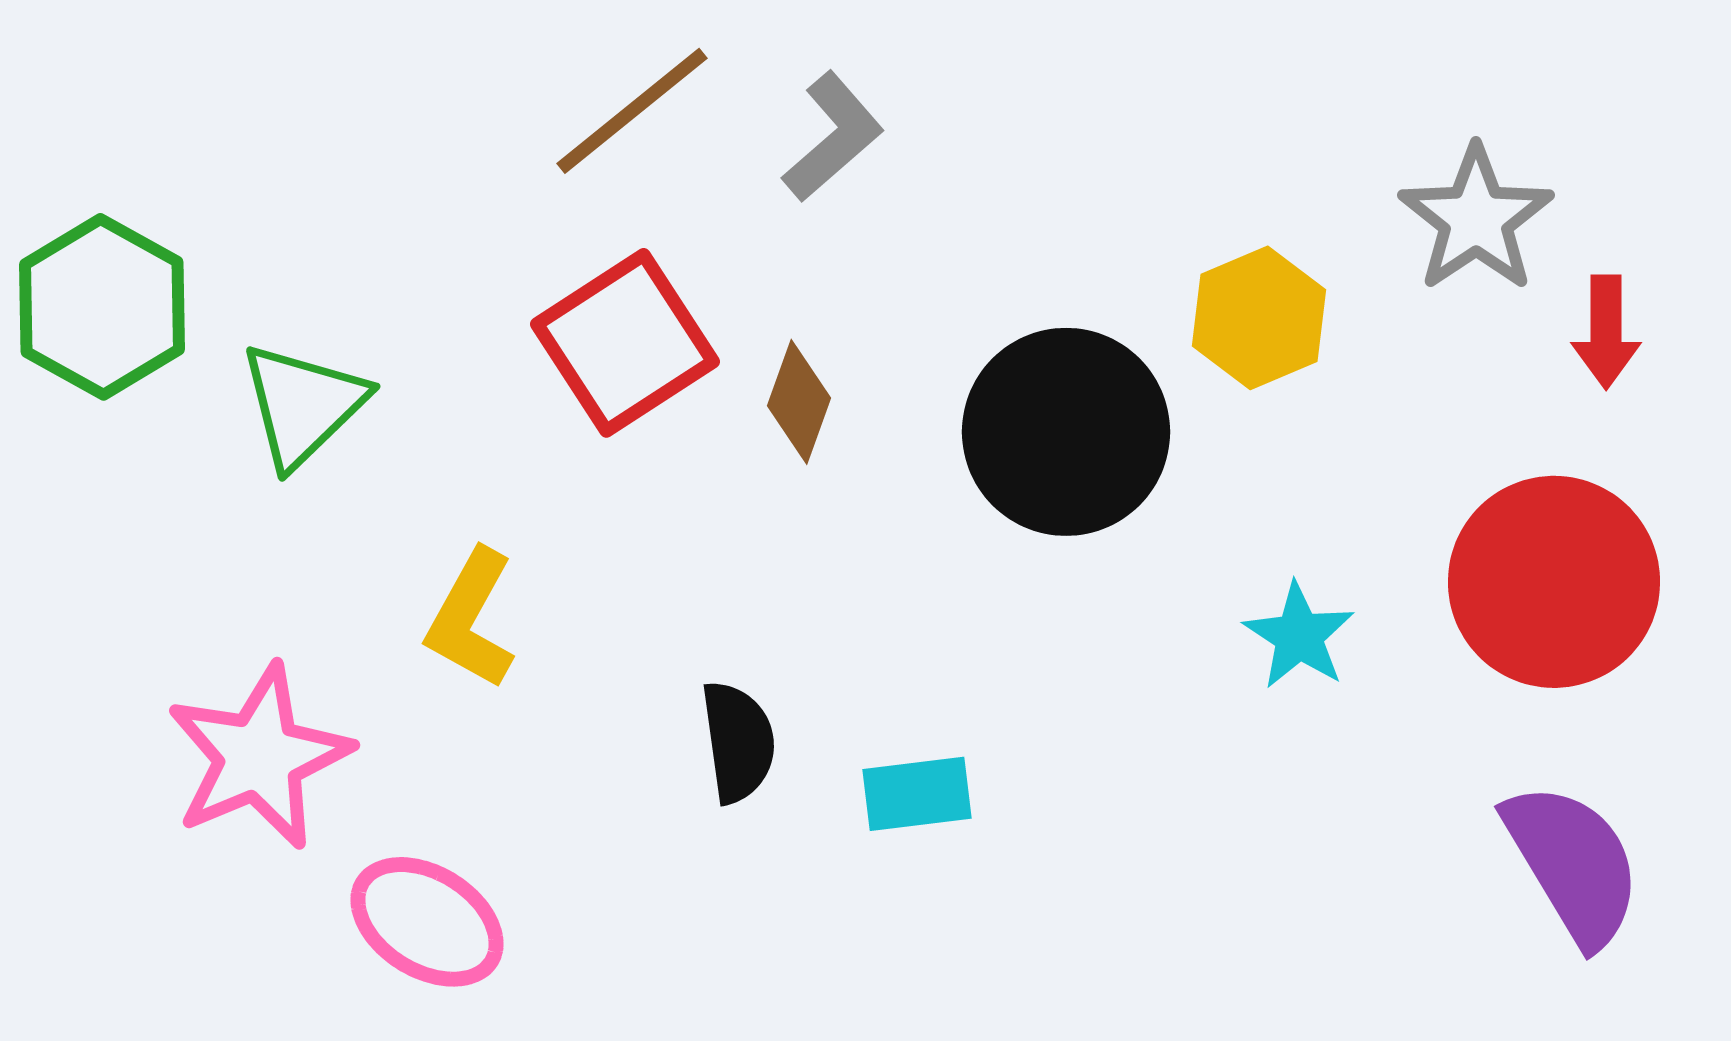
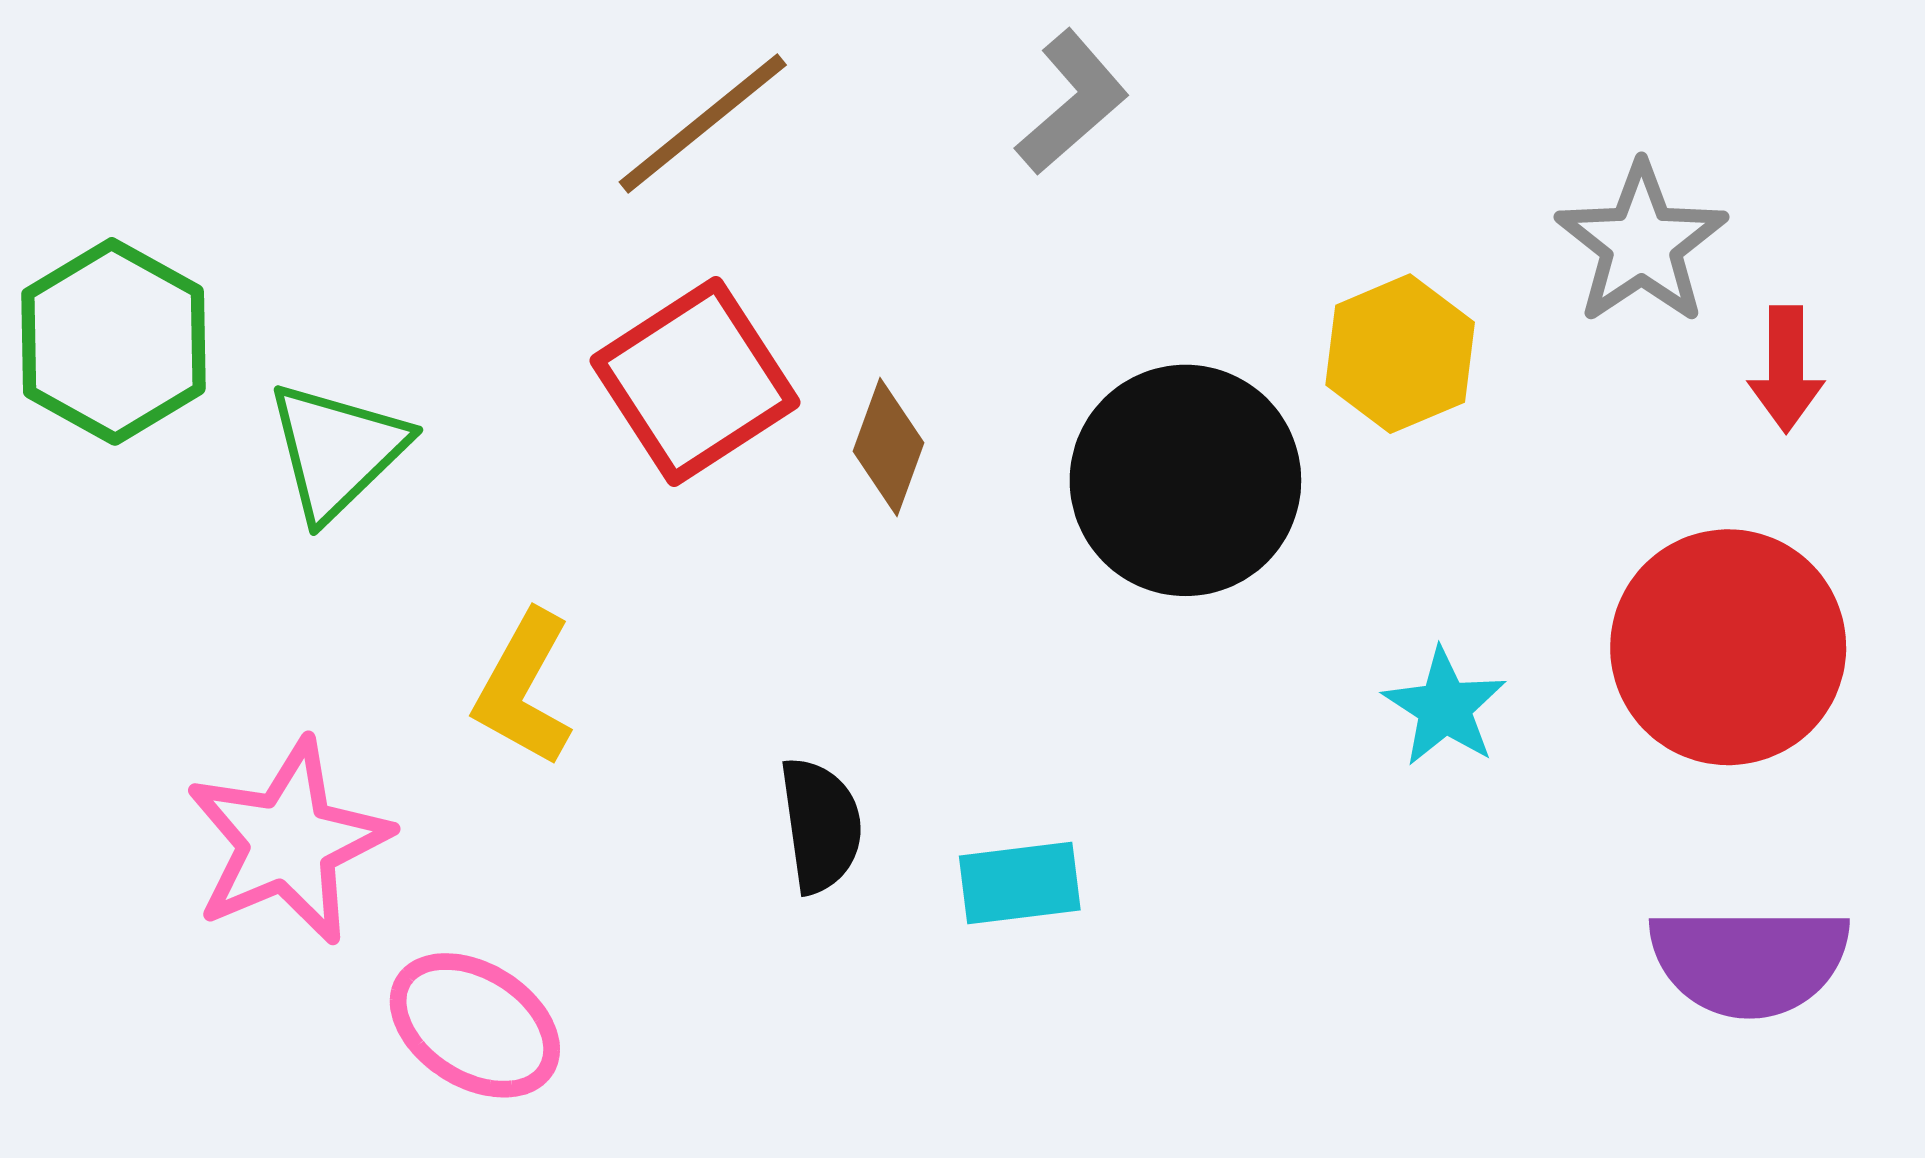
gray L-shape: (833, 137) -> (1072, 102), moved
purple semicircle: (1573, 864) -> (1749, 961), turned 121

